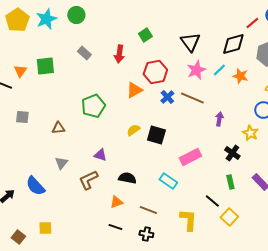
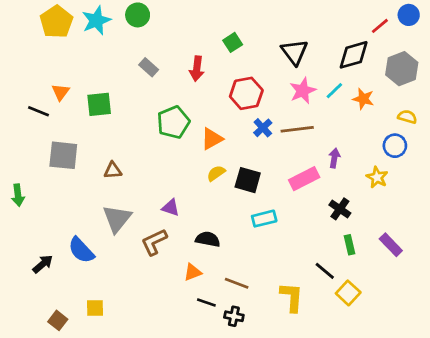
green square: (45, 66) -> (99, 104), moved
orange triangle: (134, 90) -> (212, 139), moved
brown line: (192, 98) -> (297, 129), turned -30
green pentagon: (93, 106) -> (173, 122), moved
gray square: (22, 117) -> (63, 155), size x1.6
black cross: (232, 153) -> (340, 209), moved
pink rectangle: (190, 157) -> (304, 179), moved
gray triangle: (61, 163) -> (117, 219), size x1.6
cyan rectangle: (168, 181) -> (264, 219), moved, turned -48
black line: (115, 227) -> (206, 303), moved

